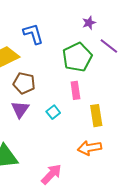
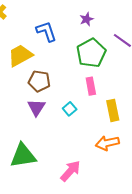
purple star: (89, 23) -> (87, 19), moved

